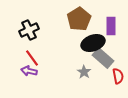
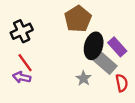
purple rectangle: (111, 26) -> (117, 47), moved, turned -42
black ellipse: (93, 43) -> (94, 46), turned -55

